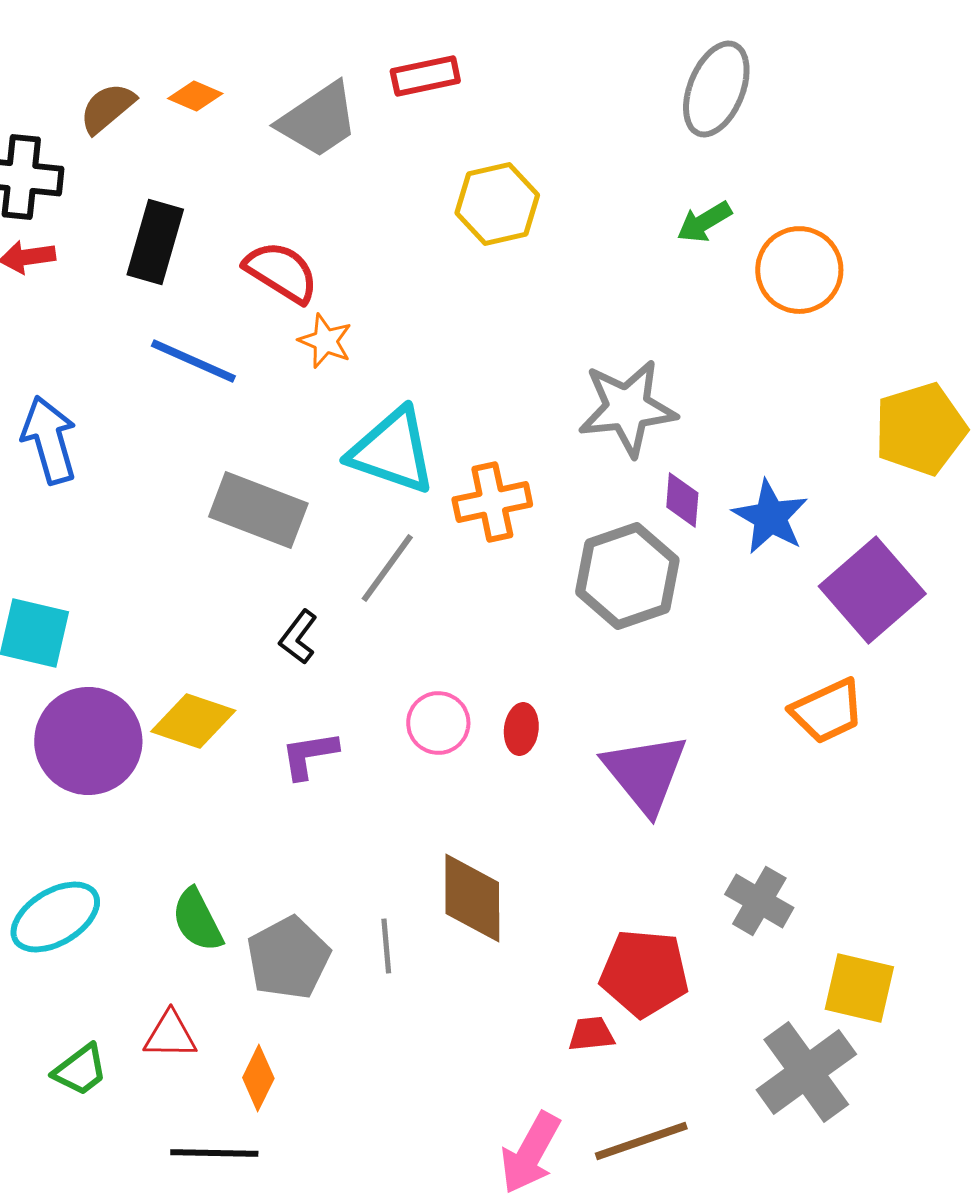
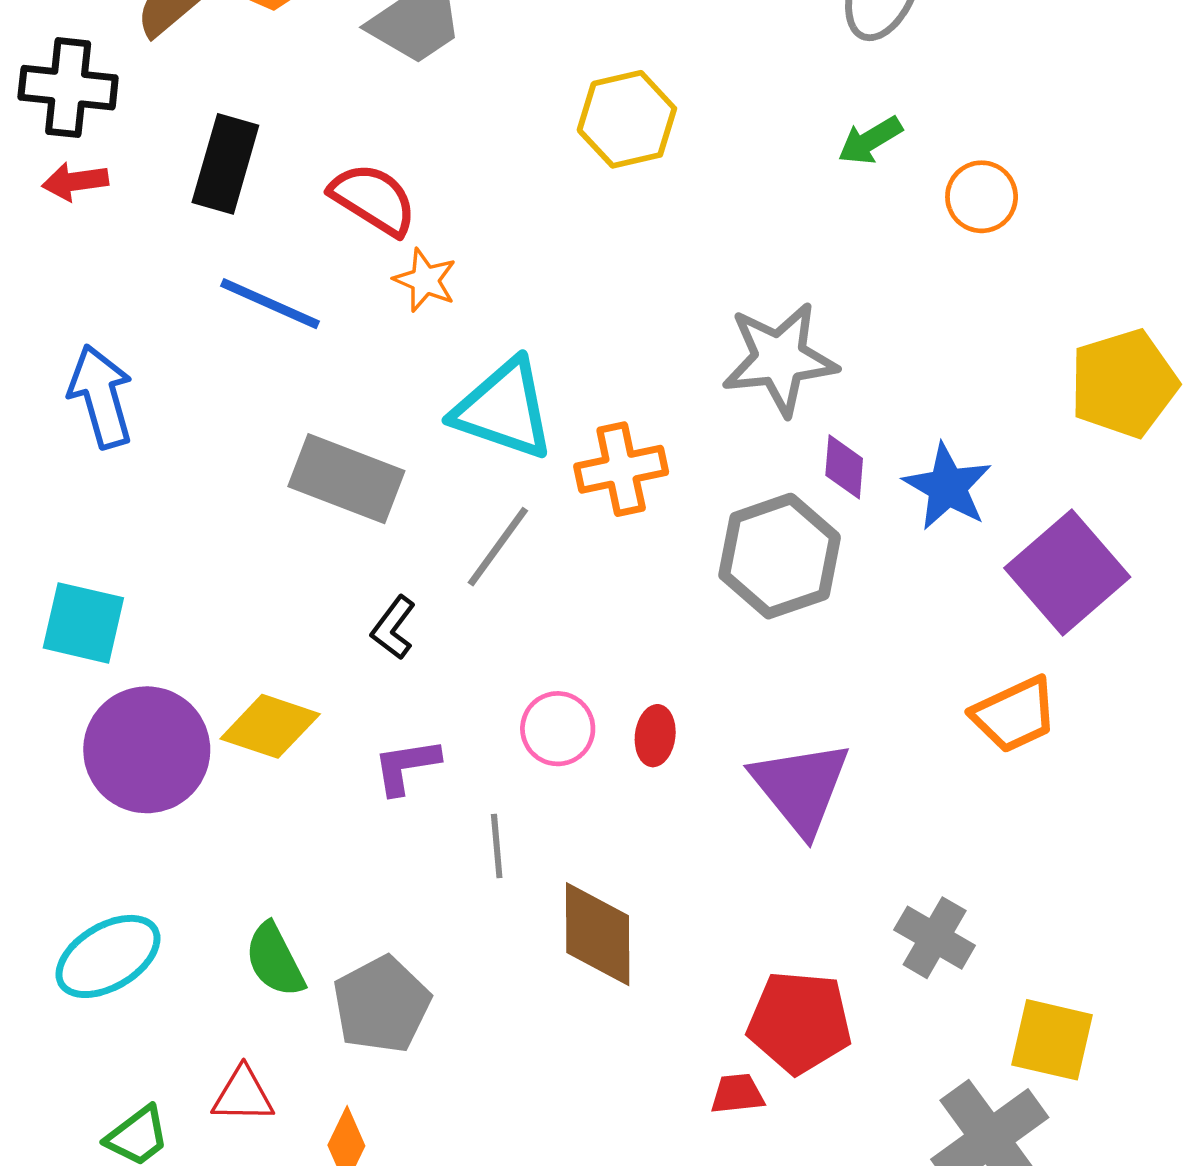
orange circle: (799, 270) -> (982, 197), size x0.7
gray line: (386, 946) -> (497, 846), moved

